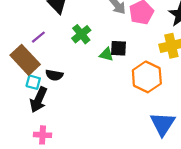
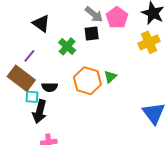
black square: (118, 48) -> (92, 34), moved
green triangle: (106, 54) -> (110, 77), moved, turned -48
orange hexagon: (147, 77) -> (87, 81), moved

